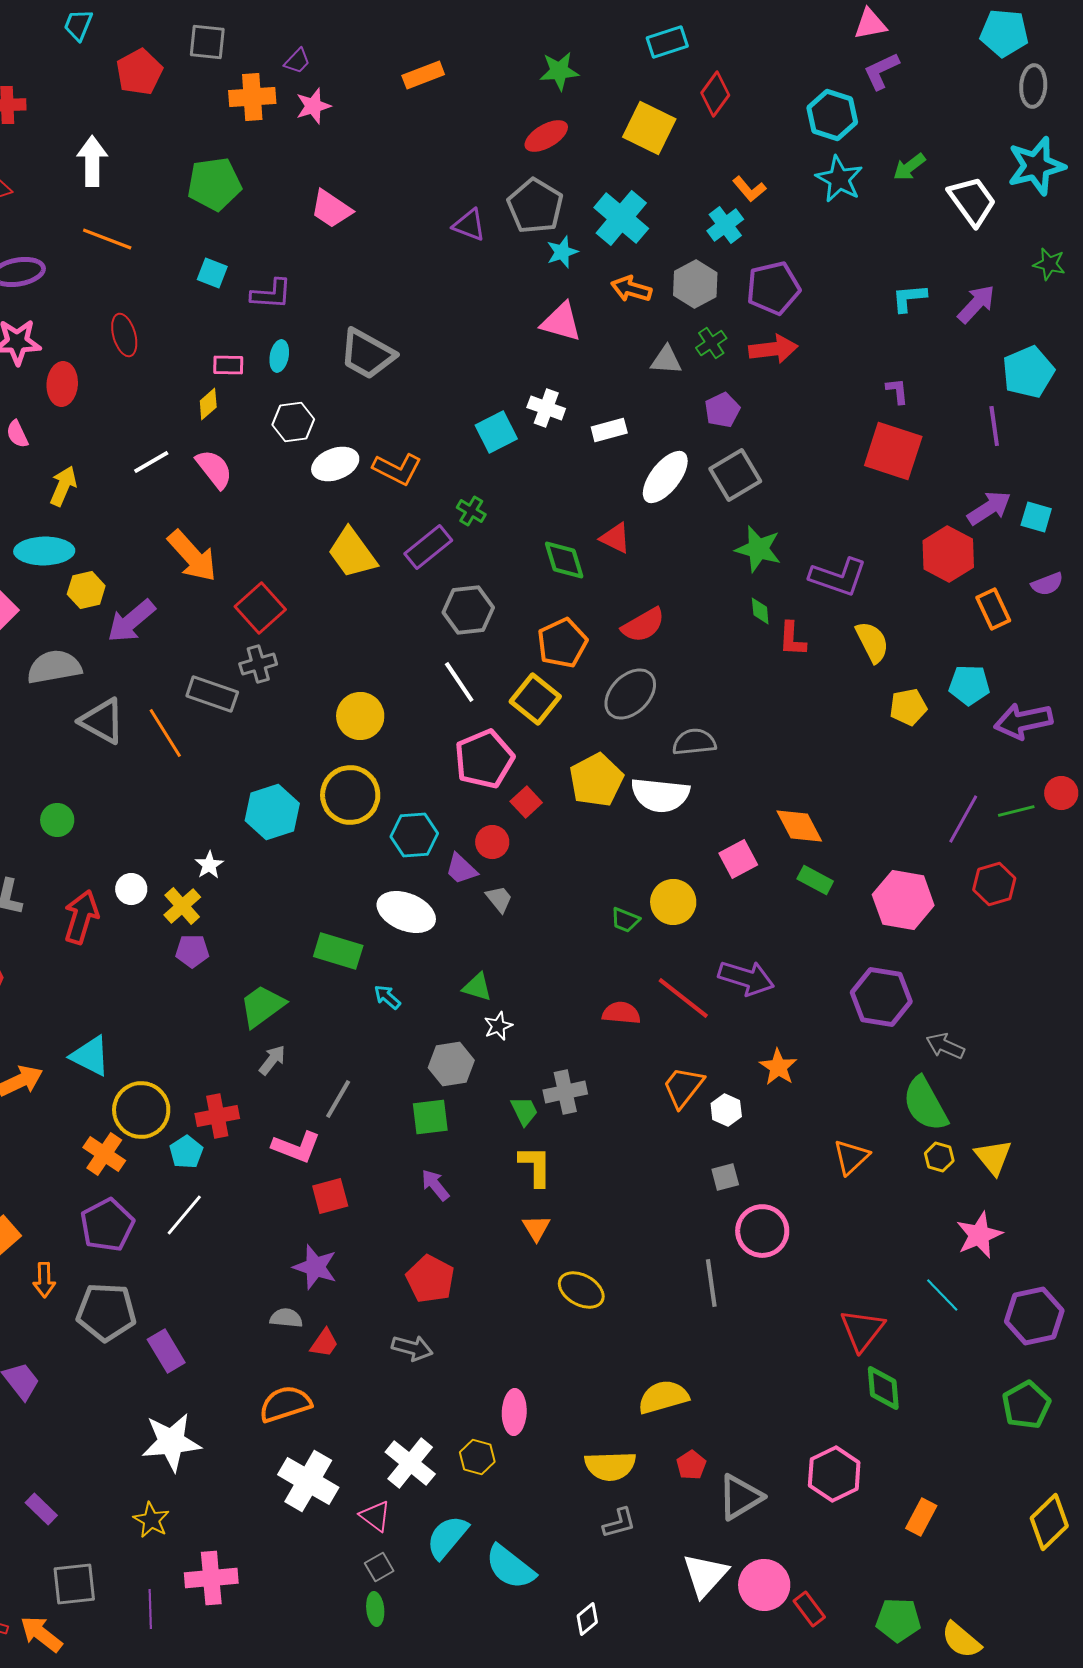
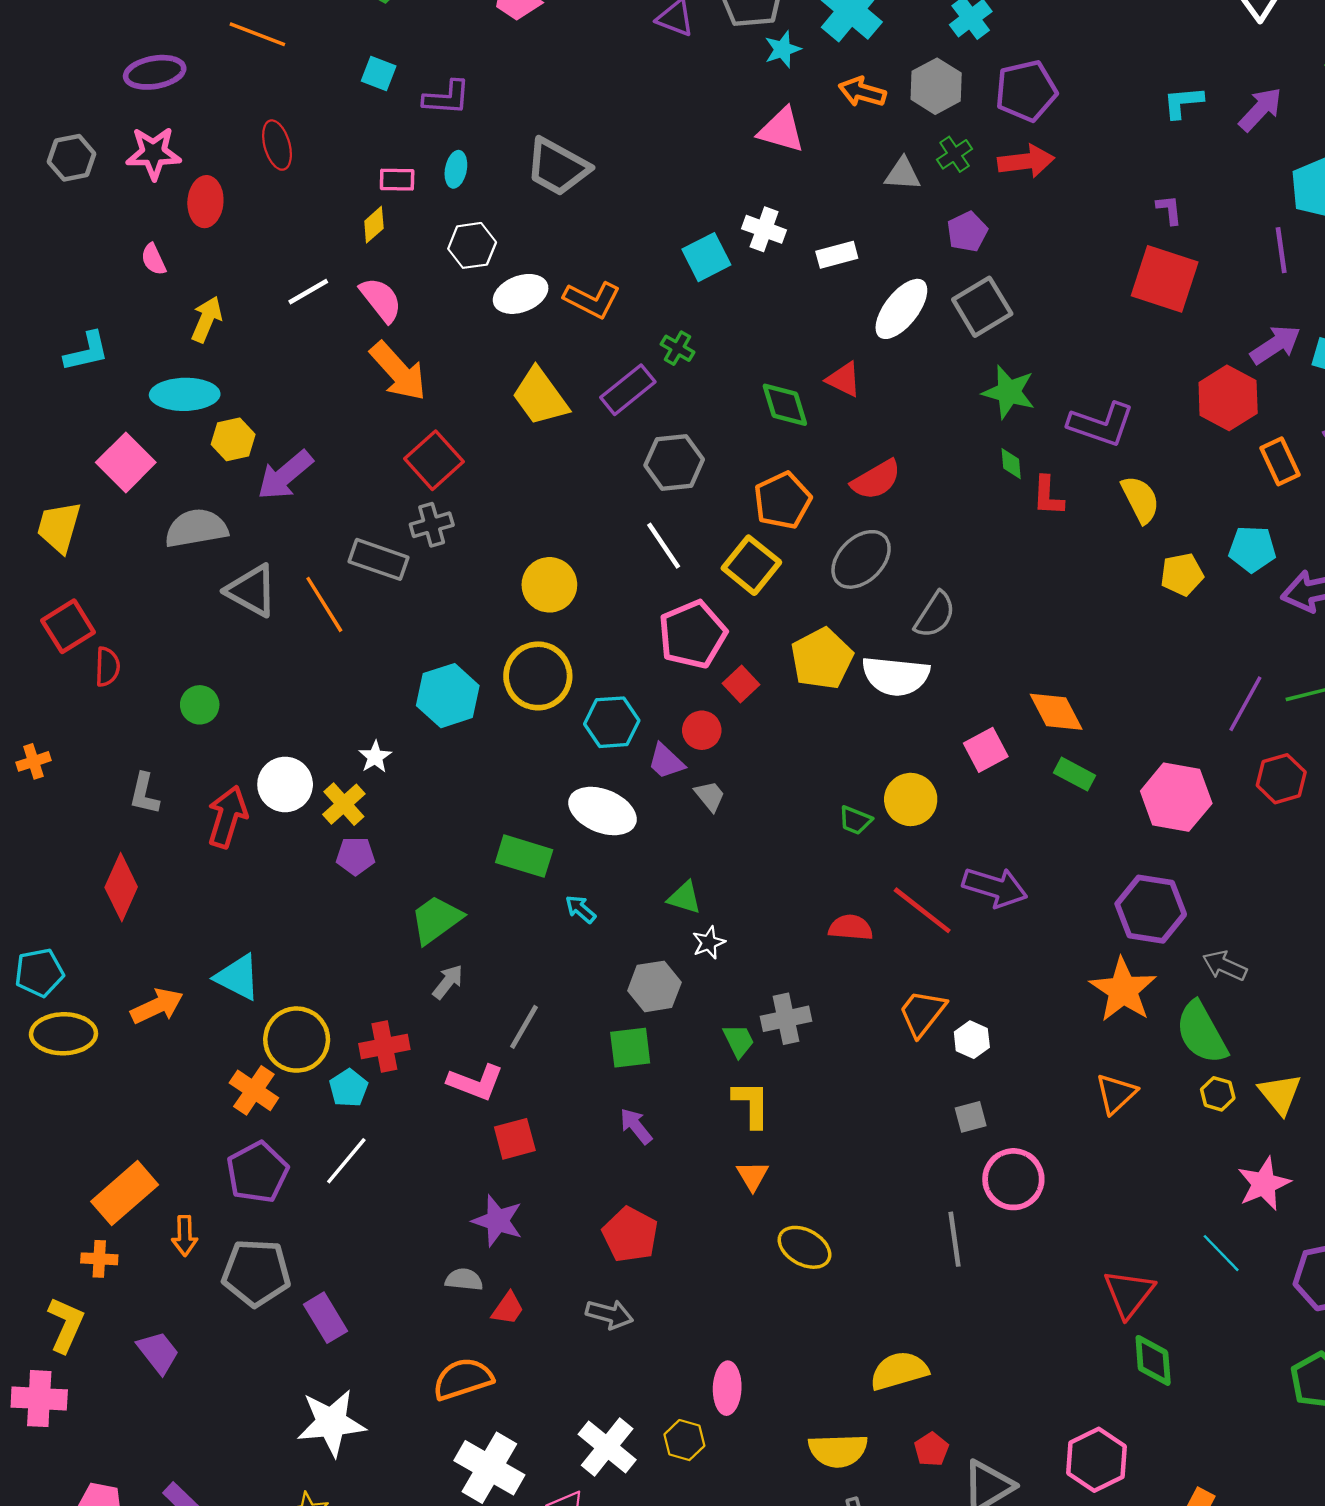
orange arrow: (192, 556) -> (398, 371), moved
gray semicircle: (694, 742) -> (935, 615), turned 129
white circle: (131, 889) -> (285, 784), size x1.5
orange star: (778, 1067) -> (1123, 990), moved, size x1.5

